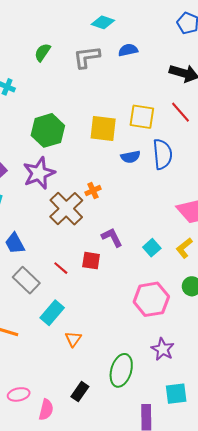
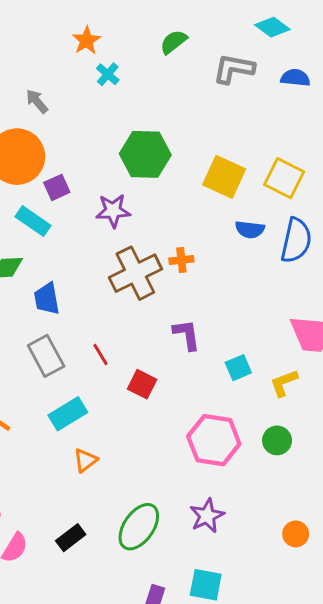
purple star: (39, 173) -> (113, 211), size x0.7
red square: (91, 261) -> (142, 384), moved

